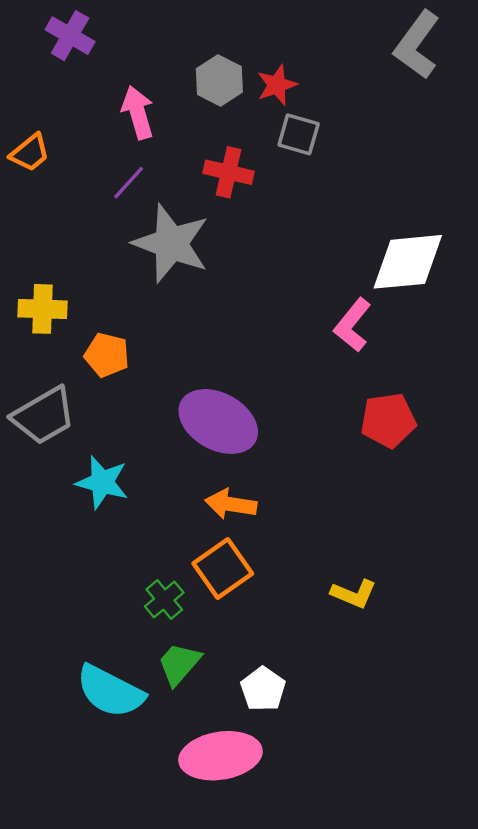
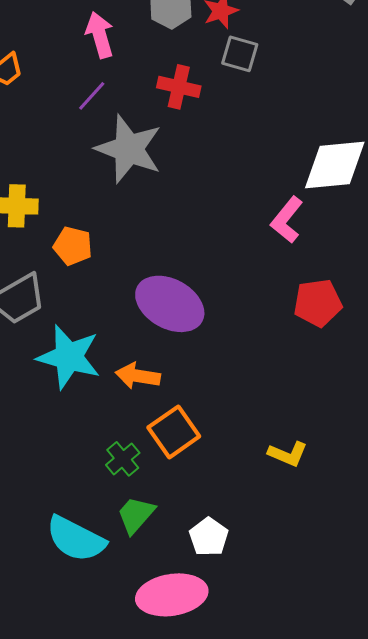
cyan star: (102, 482) -> (69, 357), size x1.4
orange arrow: (231, 504) -> (138, 376), moved

